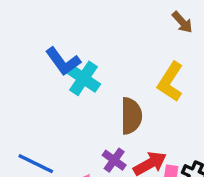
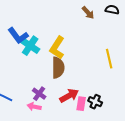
yellow L-shape: (170, 82) -> (57, 48), moved
purple cross: (114, 160) -> (39, 94), moved

